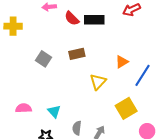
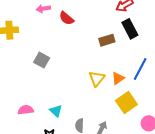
black rectangle: (94, 20) -> (130, 29), moved, turned 66
brown rectangle: (77, 54) -> (107, 40), moved
orange triangle: (122, 62) -> (118, 78), moved

